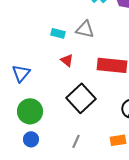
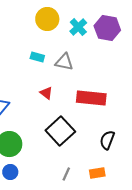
cyan rectangle: (58, 33) -> (37, 57), moved
gray line: (76, 141) -> (66, 174), moved

